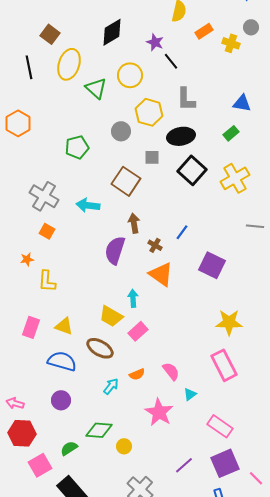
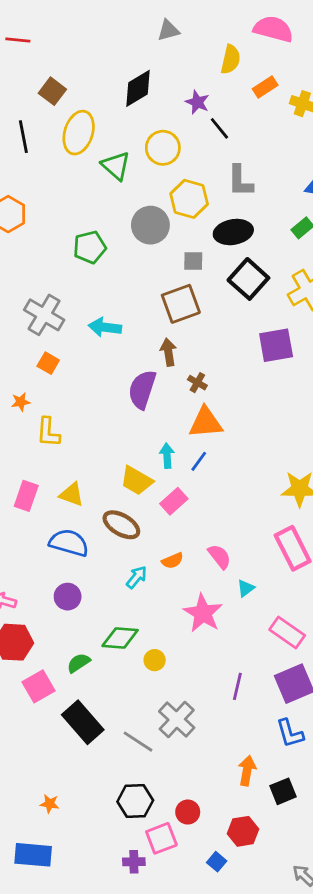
gray circle: (121, 131) -> (150, 225), size x1.4
brown square: (126, 181) -> (181, 304), moved, turned 36
blue line: (182, 232) -> (199, 461), moved
purple square: (212, 265) -> (276, 345), moved, turned -36
orange triangle: (161, 274) -> (206, 423), turned -40
purple line: (184, 465) -> (237, 686), turned -36

